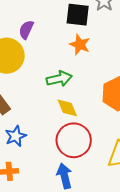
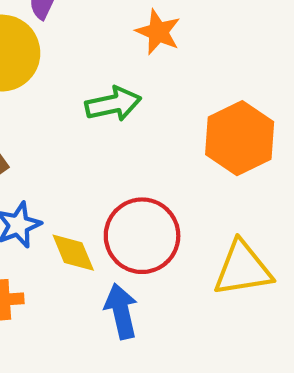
yellow diamond: (67, 108) -> (73, 253), moved

